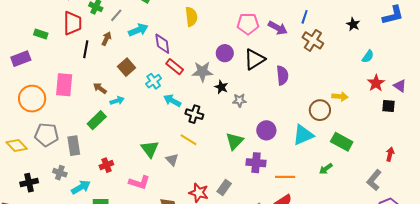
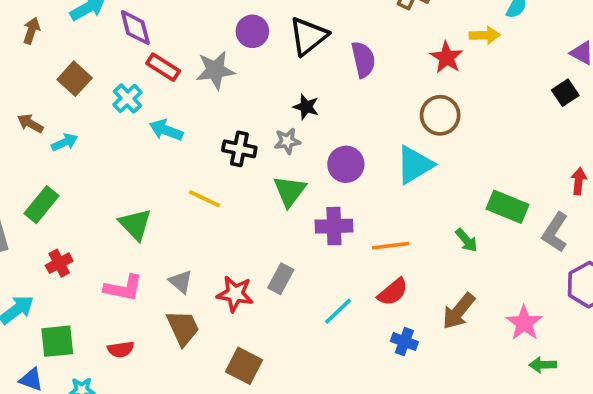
red star: (376, 83) -> (447, 57), moved
black star: (221, 87) -> (306, 107), moved
yellow arrow: (340, 97) -> (485, 35), moved
gray star: (239, 100) -> (287, 141), moved
black square: (388, 106) -> (565, 93), turned -32
black cross: (194, 114) -> (239, 149), moved
green rectangle: (97, 120) -> (42, 205), moved
green rectangle: (342, 142) -> (508, 207), moved
gray triangle: (172, 160) -> (181, 282), moved
green arrow: (326, 169) -> (466, 240), moved, turned -88

